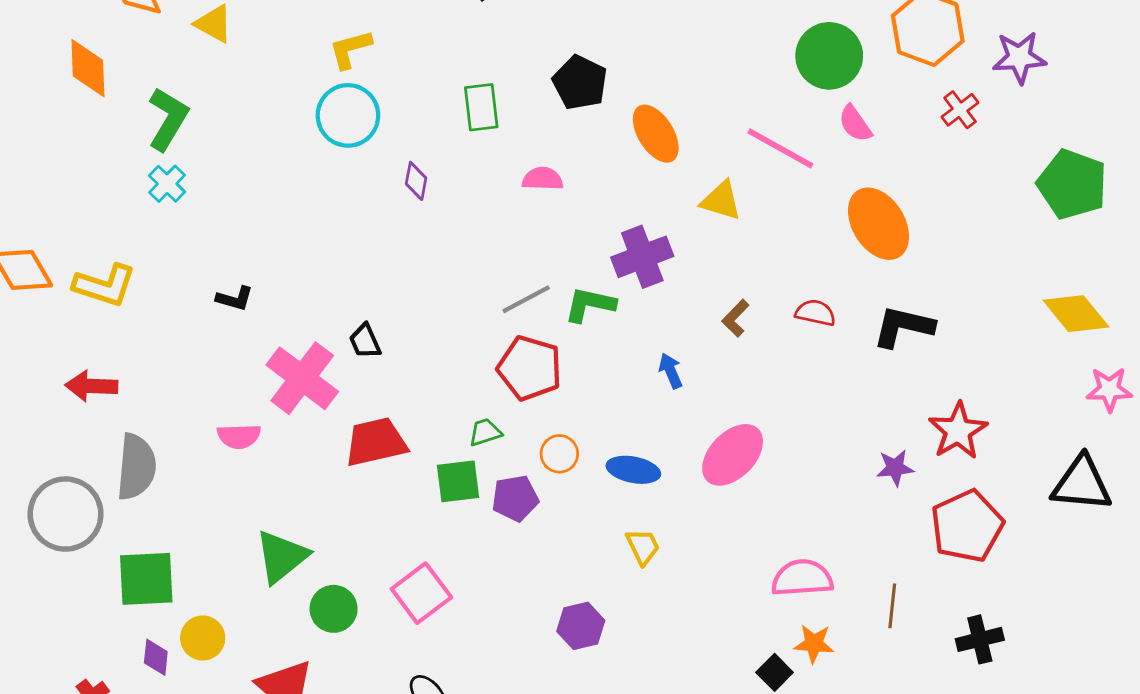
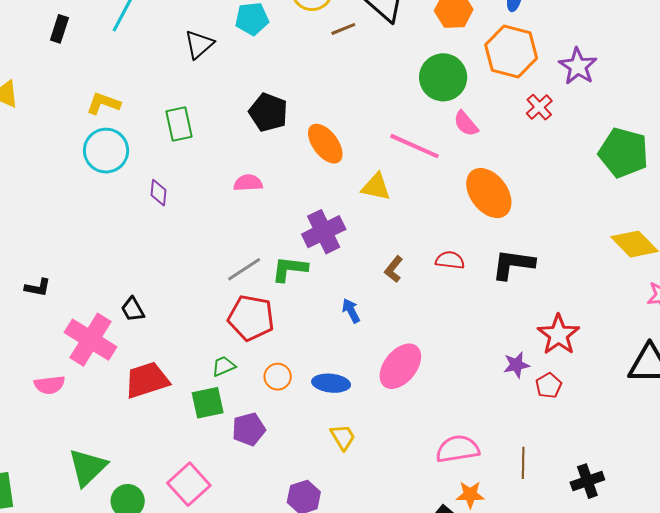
yellow L-shape: (350, 49) -> (103, 103), turned 40
purple star: (1019, 57) -> (578, 66), turned -30
green rectangle: (481, 107) -> (179, 124), moved
purple pentagon: (515, 498) -> (249, 429), moved
red pentagon: (967, 526) -> (549, 386), moved, size x0.5

